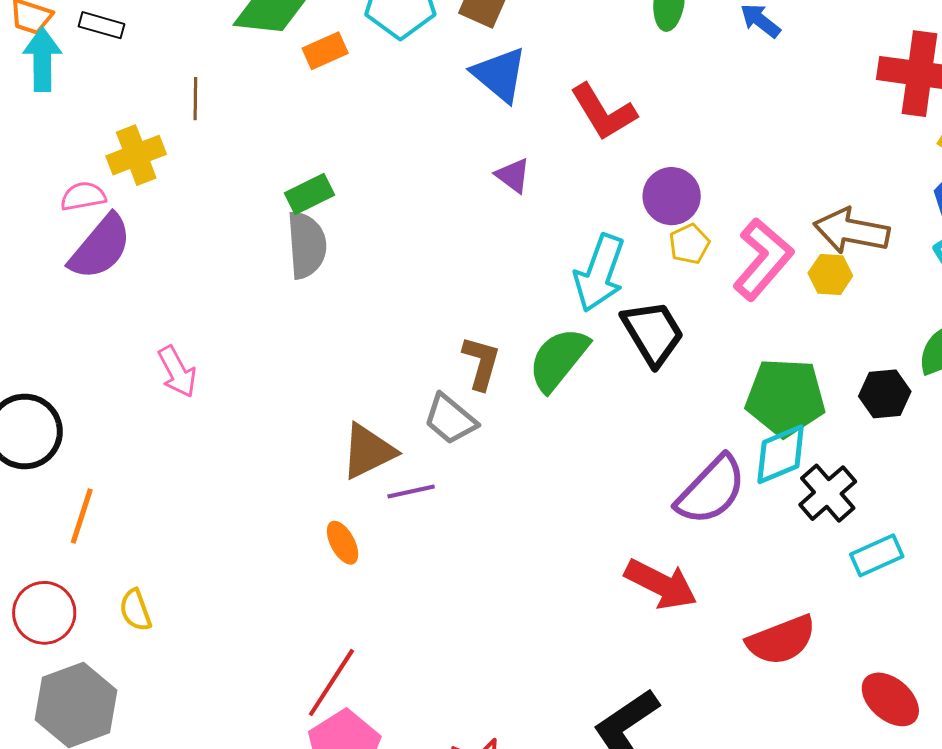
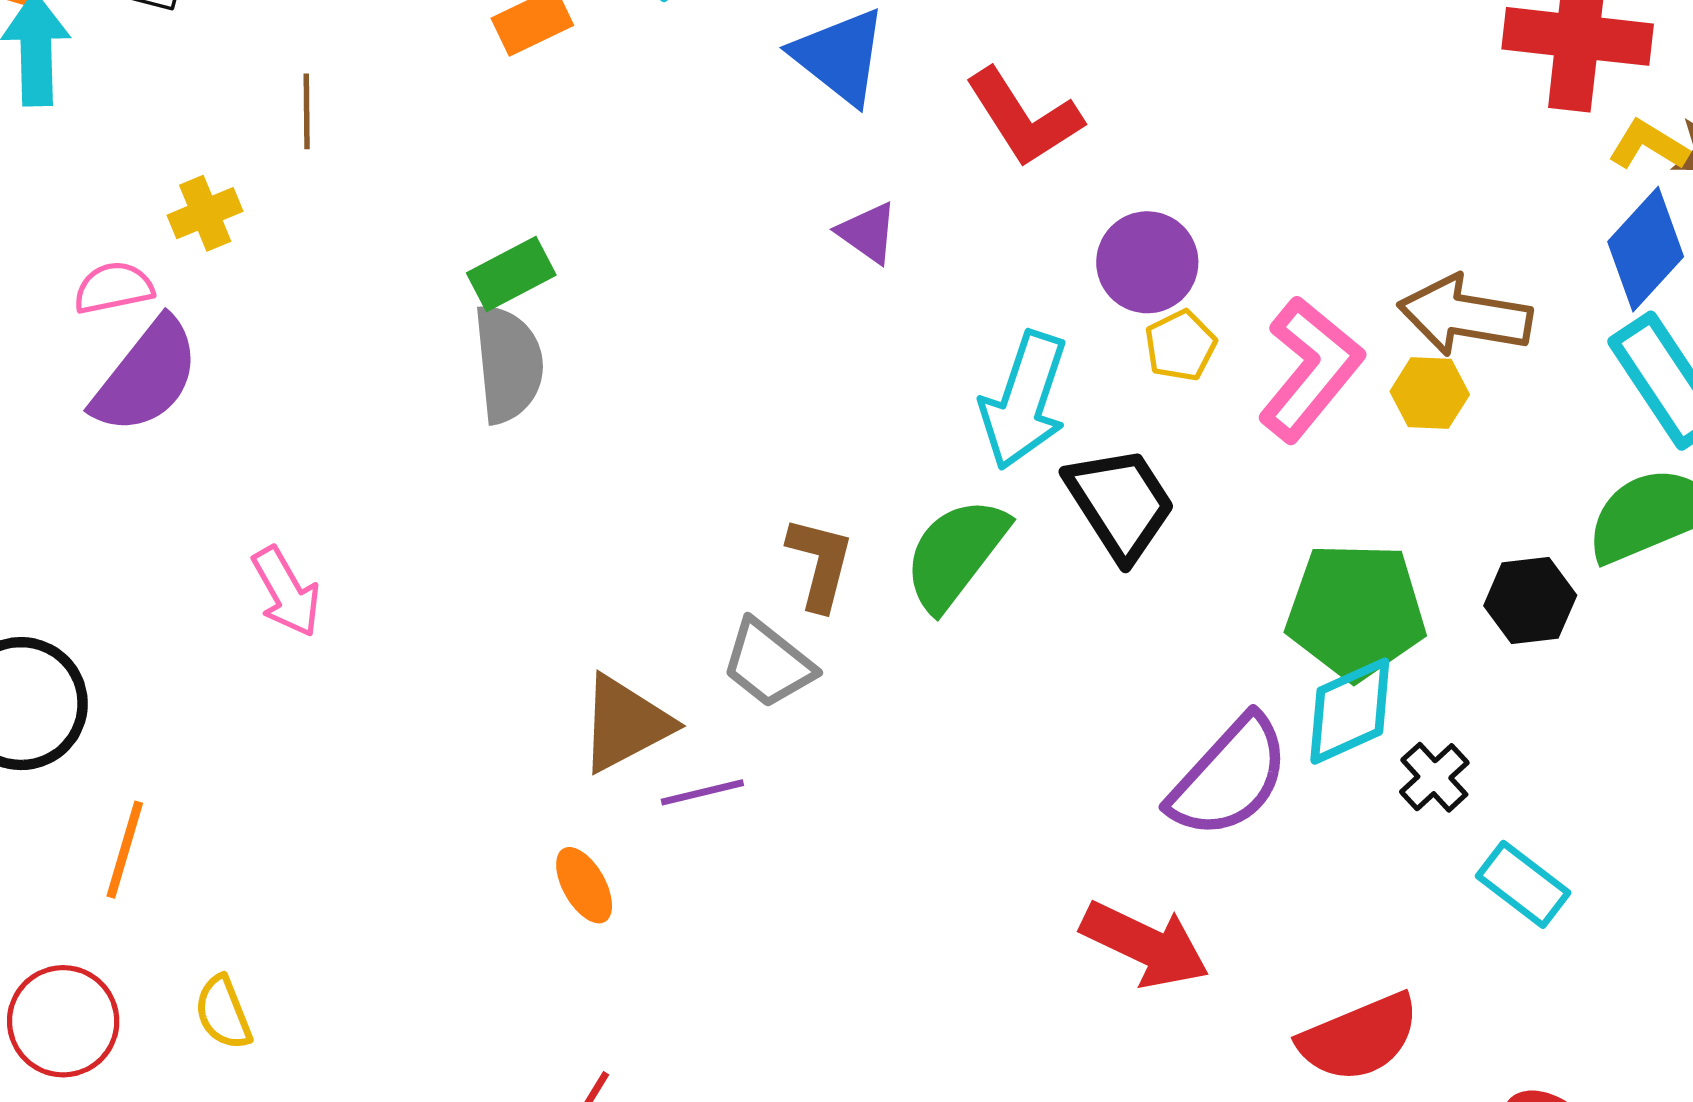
yellow cross: (136, 155) -> (205, 213), size x0.7
black cross: (828, 493) -> (1434, 777), size x0.7
cyan rectangle: (877, 555) -> (1523, 884), turned 63

